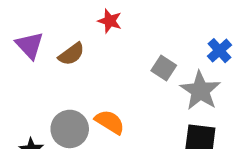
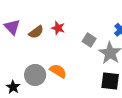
red star: (110, 21) -> (58, 28), moved

